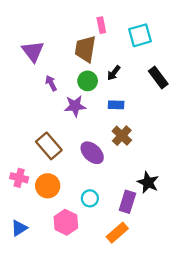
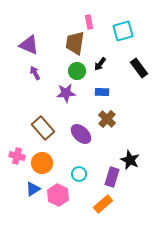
purple triangle: (33, 51) -> (29, 45), turned -30
purple arrow: (51, 83) -> (35, 73), moved
blue triangle: (19, 228) -> (33, 189), moved

